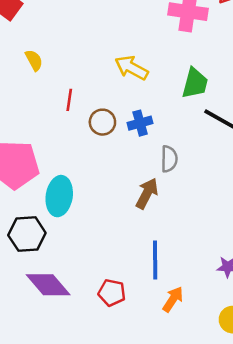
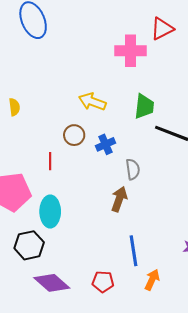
yellow semicircle: (34, 60) -> (14, 107), turned 30
red line: (69, 100) -> (50, 161), moved
brown circle: (102, 122) -> (74, 135), moved

